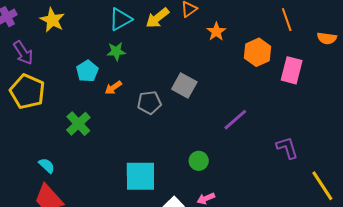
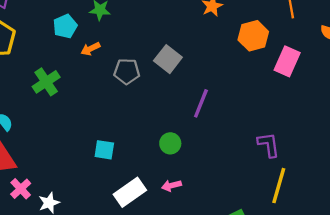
purple line: (235, 120) -> (201, 103), moved, turned -36
cyan square: (140, 176) -> (104, 150), size x0.6
yellow line: (322, 186) -> (279, 186), moved, turned 40

